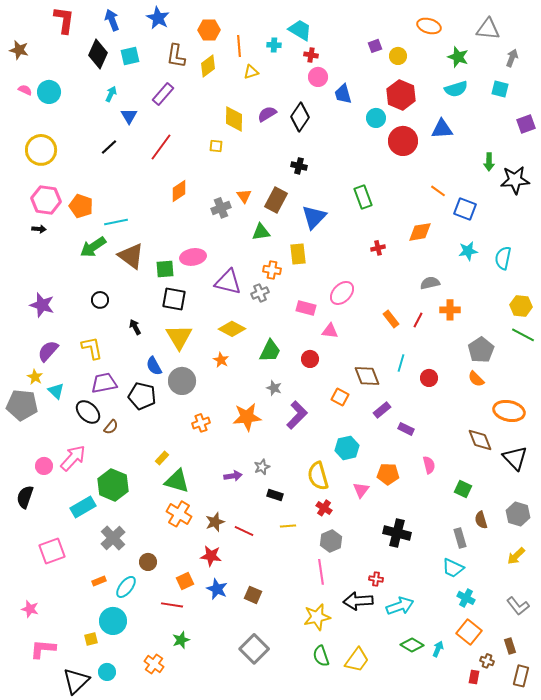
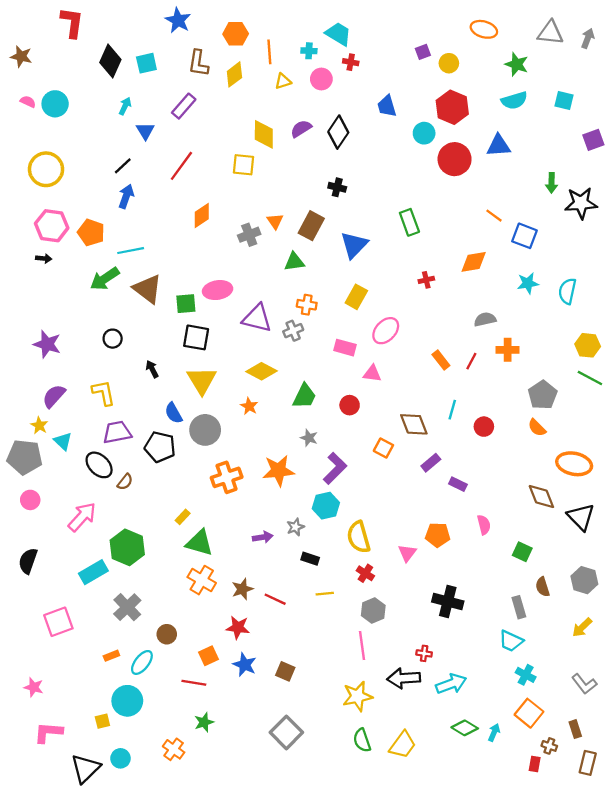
blue arrow: (112, 20) -> (126, 196), moved, turned 40
gray arrow: (512, 58) -> (588, 38), moved
pink circle: (318, 77) -> (321, 79), moved
yellow square: (216, 146) -> (243, 165), size x1.5
yellow rectangle: (298, 254) -> (356, 297), moved, turned 35
orange cross: (201, 423) -> (227, 477), size x1.5
cyan hexagon: (347, 448) -> (326, 506), moved
pink circle: (44, 466) -> (30, 500), moved

